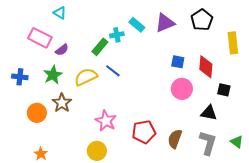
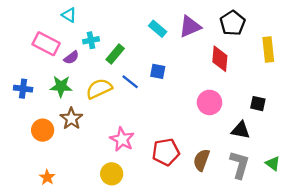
cyan cross: (117, 35) -> (91, 40), moved
blue square: (178, 62) -> (158, 71), moved
red diamond: (206, 67) -> (220, 59), moved
green star: (53, 75) -> (61, 86), turned 30

